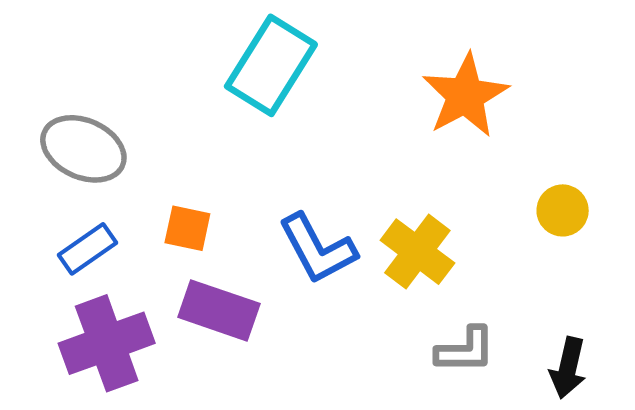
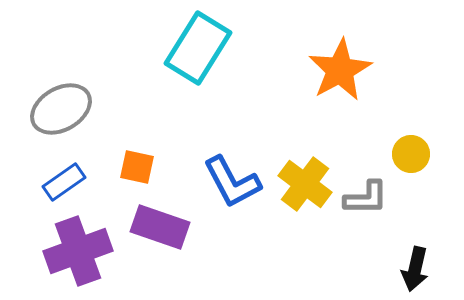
gray ellipse: (83, 149) -> (61, 109), turned -54
gray L-shape: (465, 350) -> (366, 198), moved

